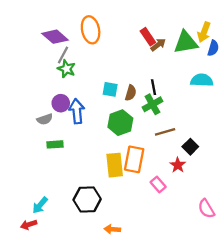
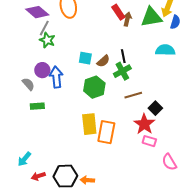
brown arrow: (158, 45) -> (127, 19), turned -40
brown semicircle: (131, 93) -> (103, 61), turned 32
gray semicircle: (45, 119) -> (28, 84), turned -112
orange rectangle: (134, 159) -> (106, 132), moved
red star: (178, 165) -> (144, 124), size x1.5
pink rectangle: (158, 185) -> (149, 141), moved, turned -32
black hexagon: (87, 199) -> (65, 176), moved
red arrow: (29, 225) -> (38, 176), moved

